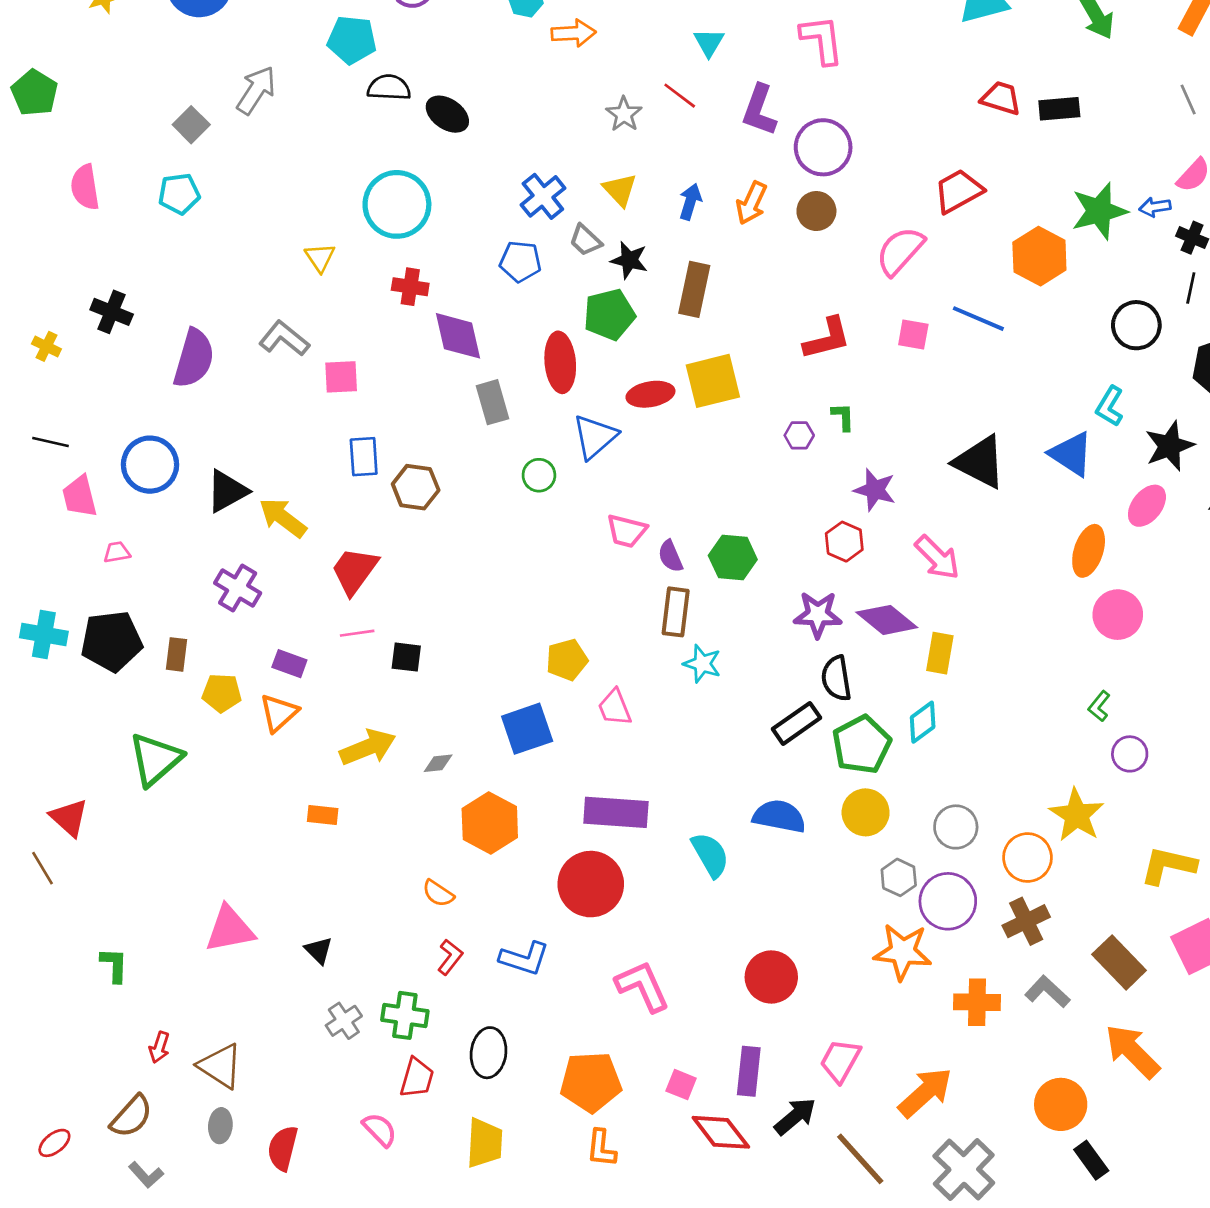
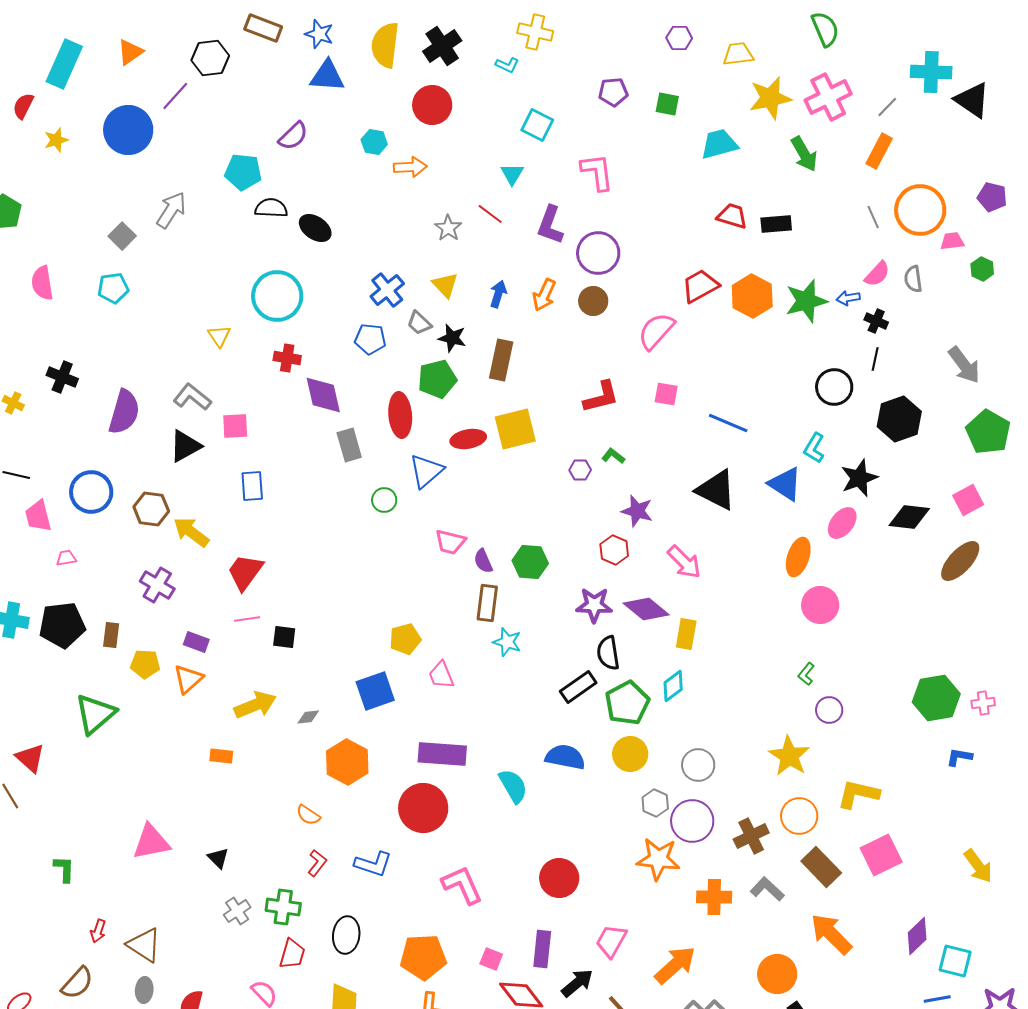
orange hexagon: (1039, 256) -> (752, 296), moved
blue line: (978, 319) -> (728, 423), moved
green L-shape: (843, 417) -> (613, 456), turned -50
brown hexagon: (416, 487) -> (151, 509), moved
black triangle: (227, 491) -> (185, 446), moved
orange circle: (1027, 858) -> (799, 816), moved

